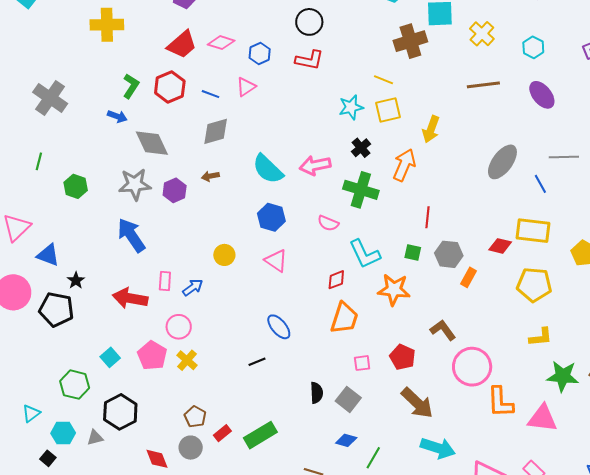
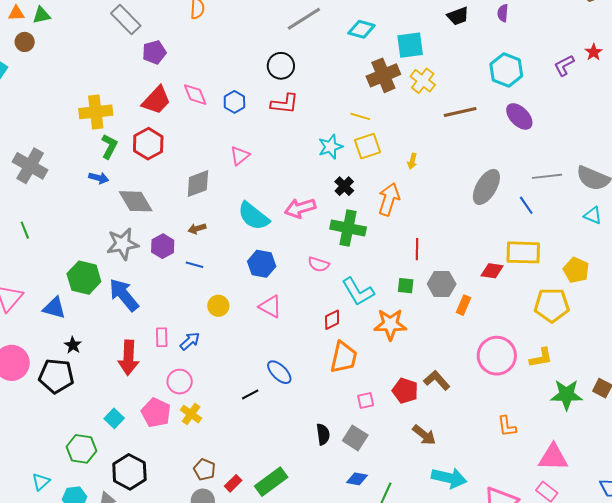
yellow cross: (107, 25) -> (96, 112), moved
yellow cross: (482, 34) -> (423, 81), moved
pink diamond: (221, 43) -> (195, 95), turned 56
cyan hexagon: (533, 47) -> (506, 70), size x1.5
pink triangle: (246, 87) -> (240, 156), moved
blue line: (211, 94) -> (195, 265), moved
yellow arrow: (431, 129) -> (412, 161), size x0.6
green line: (39, 161) -> (25, 230), turned -30
green hexagon: (76, 186) -> (84, 278), moved, size x1.4
blue triangle: (48, 255) -> (54, 308), moved
yellow pentagon: (534, 285) -> (552, 305), moved
red arrow: (130, 298) -> (129, 358), turned -92
brown L-shape: (443, 330) -> (437, 380), moved
black line: (257, 362) -> (250, 394), moved
pink circle: (472, 367) -> (497, 356), moved
orange L-shape: (500, 402) -> (507, 426), size x0.7
brown arrow: (417, 403) -> (424, 435), size x0.7
pink triangle: (543, 418) -> (553, 457), moved

